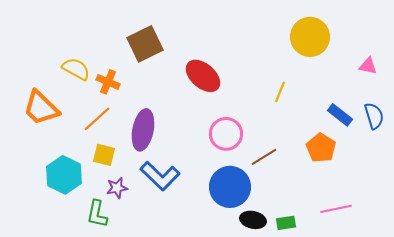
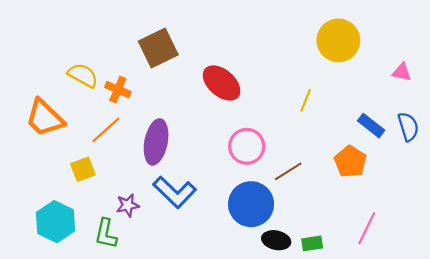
yellow square: (104, 155) -> (83, 169), moved, turned -35
cyan hexagon: (64, 175) -> (56, 222), moved
pink line: (336, 209) -> (367, 228), turned -52

